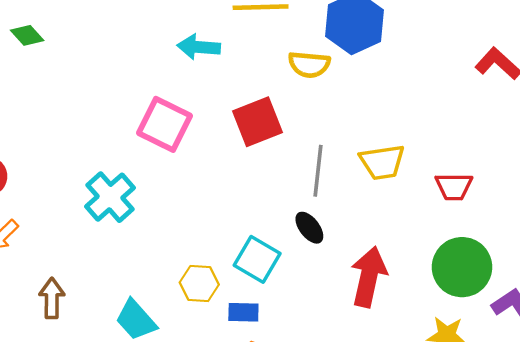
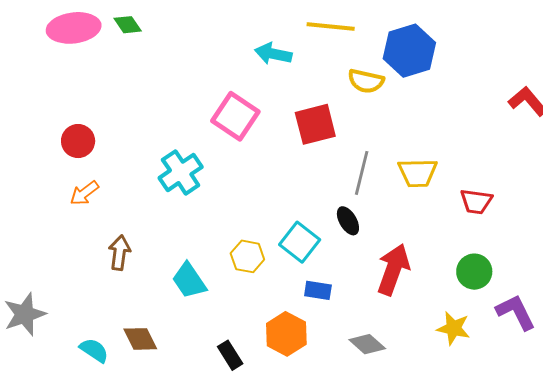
green circle: (462, 267) -> (474, 272), size x0.7
blue rectangle: (243, 312) -> (318, 290), moved

